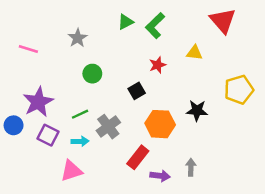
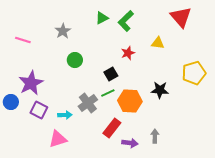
green line: (80, 114) -> (108, 93), moved

